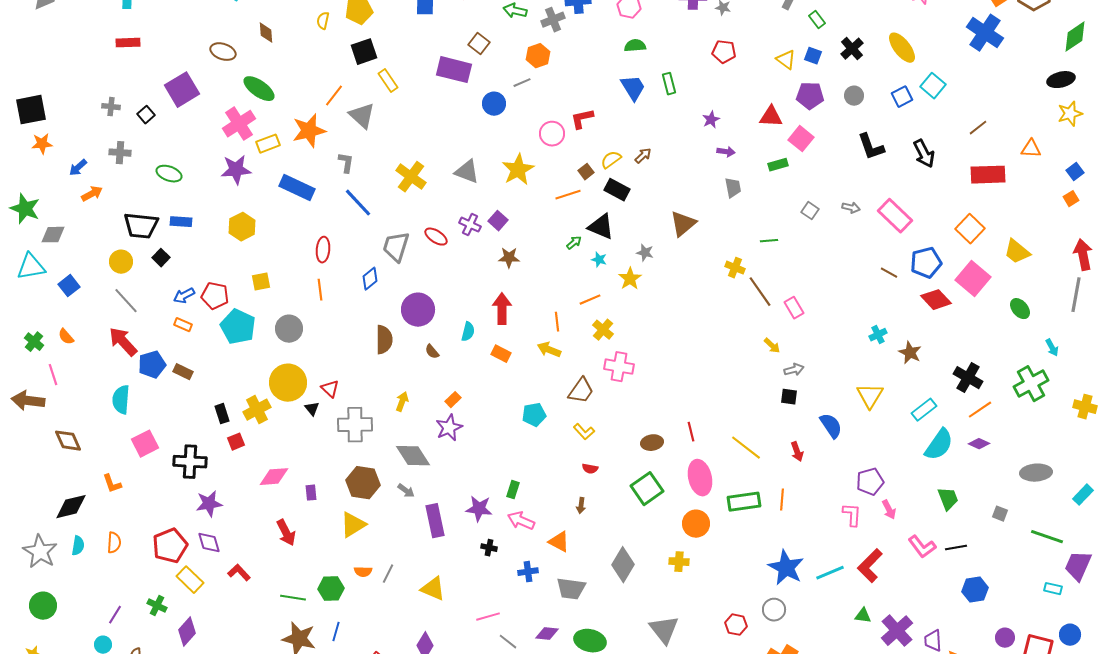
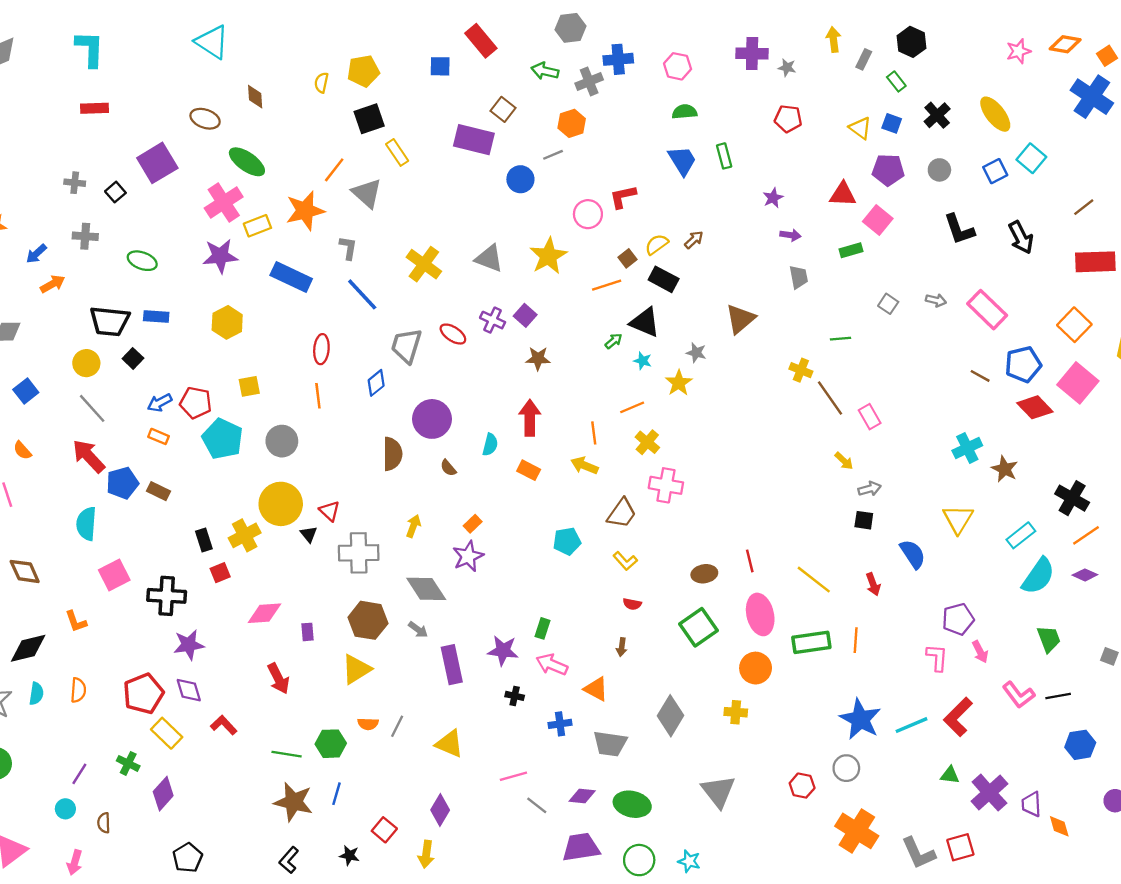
cyan cross: (878, 335) -> (967, 448), size x1.4

